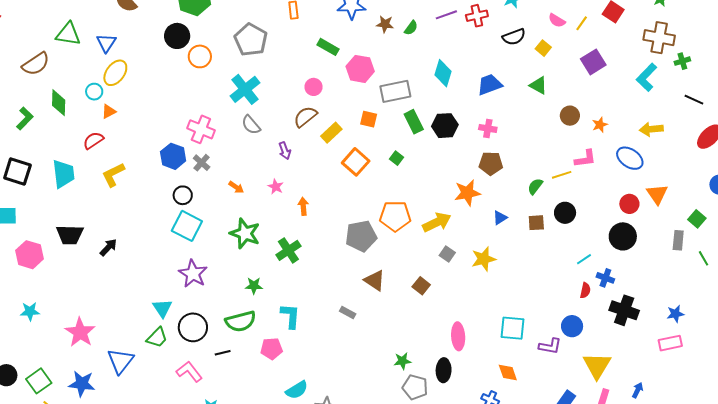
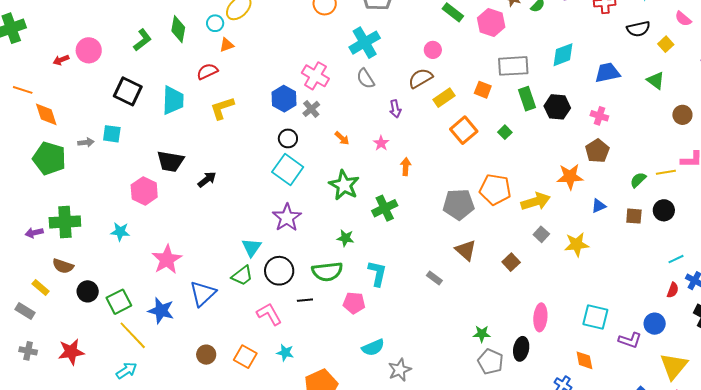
pink hexagon: (360, 69) -> (491, 22), moved
cyan diamond: (443, 73) -> (563, 55), turned 44
brown pentagon: (491, 163) -> (597, 151), turned 30
pink hexagon: (29, 255) -> (144, 191), moved

